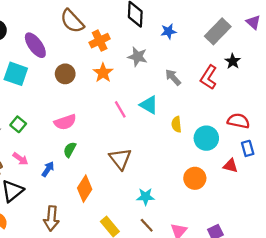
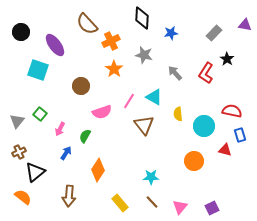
purple triangle: (253, 22) -> (245, 25), turned -32
gray rectangle: (218, 31) -> (214, 33), size x0.7
brown circle: (65, 74) -> (81, 86), moved
pink line: (120, 109) -> (129, 101), turned 63
pink semicircle: (65, 122) -> (102, 112), moved
pink arrow: (20, 159) -> (60, 129), moved, turned 80
brown triangle: (120, 159) -> (144, 125), moved

